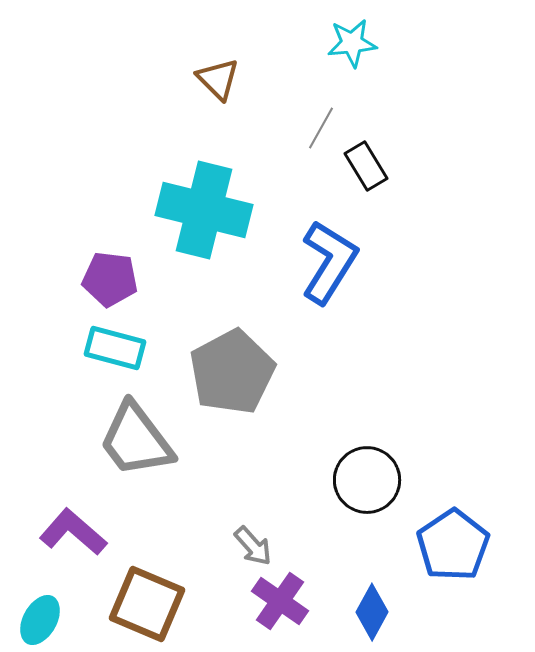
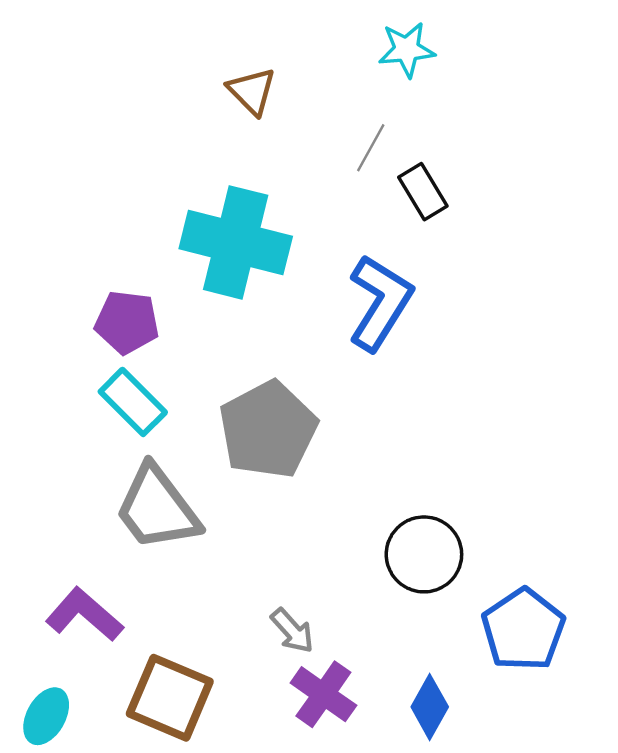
cyan rectangle: (115, 348) -> (133, 402), turned 30

